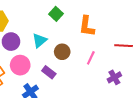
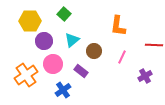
green square: (56, 14) -> (64, 14), moved

